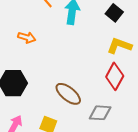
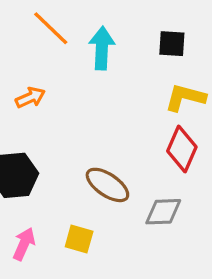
black square: (114, 13) -> (172, 44), turned -30
orange arrow: (27, 37) -> (30, 98), turned -36

